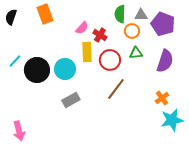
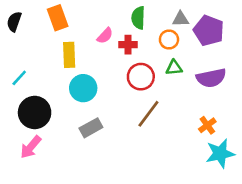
green semicircle: (120, 14) -> (138, 18), moved
red cross: (100, 35) -> (128, 45), turned -32
yellow rectangle: (87, 52) -> (69, 55), moved
purple semicircle: (165, 61) -> (211, 78), turned 60
black circle: (37, 70) -> (35, 112), moved
pink arrow: (19, 131) -> (31, 147), moved, turned 54

